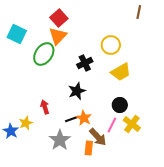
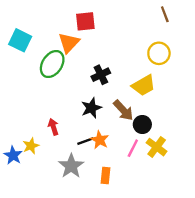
brown line: (139, 12) -> (165, 14), turned -32
red square: (59, 18) -> (85, 21), moved, turned 36
yellow circle: (111, 45) -> (159, 53), moved
brown arrow: (98, 137) -> (123, 110), moved

